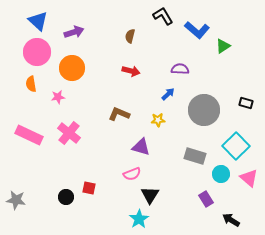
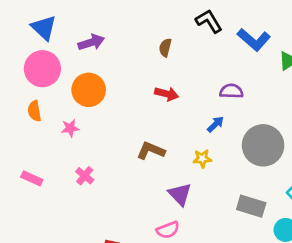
pink cross: (69, 133) -> (85, 176), size x0.6
pink rectangle: (29, 135) -> (32, 178), size x0.6
purple triangle: (141, 147) -> (180, 194), turned 30

